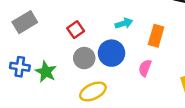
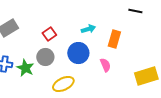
gray circle: (84, 58) -> (45, 57), moved
pink semicircle: (145, 68) -> (105, 65), turned 136

